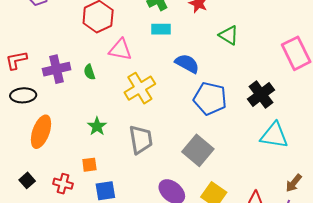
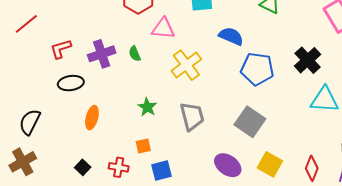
orange ellipse: (41, 132) -> (92, 118), size x0.7

